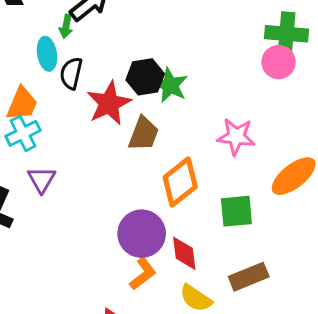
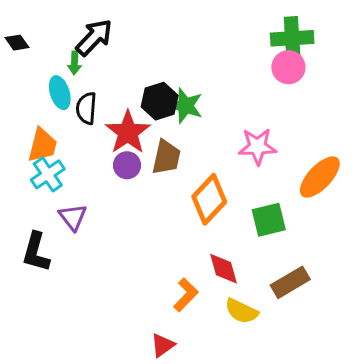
purple circle: (142, 234) -> (127, 165), moved, size x0.6

